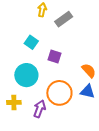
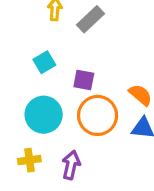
cyan square: (31, 42) -> (44, 62), turned 32
orange circle: (59, 93) -> (98, 115), moved

